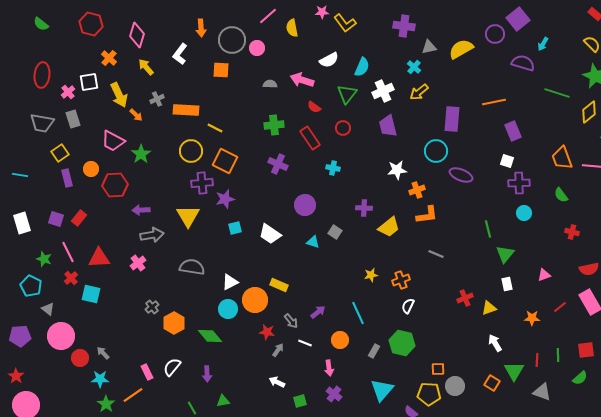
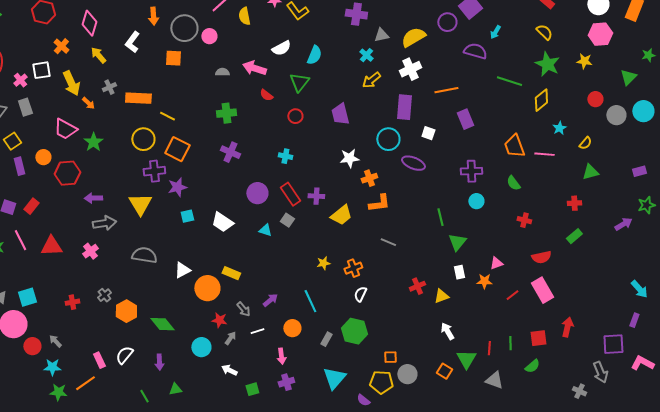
white cross: (383, 91) -> (410, 69), moved
red rectangle: (310, 138) -> (290, 194), moved
white square: (507, 161) -> (428, 133), moved
red cross: (71, 278) -> (72, 302), moved, turned 32
cyan square: (91, 294) -> (27, 297), moved, turned -30
cyan circle: (228, 309) -> (201, 347), moved
orange star: (532, 318) -> (484, 281), moved
white line: (305, 343) -> (257, 331), turned -40
purple cross: (334, 394) -> (286, 382), turned 35
green star: (106, 404) -> (58, 392), turned -30

